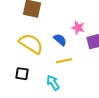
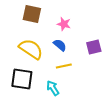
pink star: (78, 28) -> (64, 24), moved
black square: (22, 74) -> (22, 79), size x1.6

